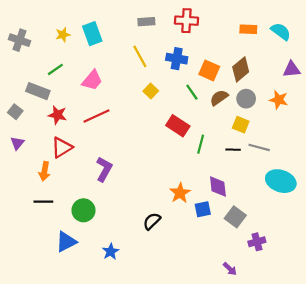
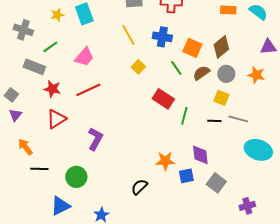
gray cross: (20, 40) -> (23, 30), moved
gray square: (15, 112) -> (11, 95), moved
orange arrow: (44, 171) -> (25, 147), moved, turned 132
orange star: (180, 193) -> (165, 161), turned 30
purple cross: (257, 242) -> (247, 206), moved

